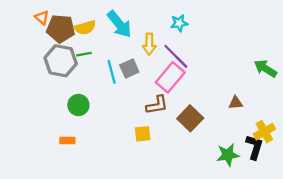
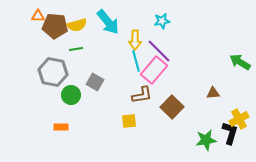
orange triangle: (42, 18) -> (38, 16), turned -40
gray hexagon: (61, 61) -> (53, 72), moved
gray square: (129, 68) -> (95, 82), moved, turned -36
cyan line: (112, 72) -> (136, 61), moved

